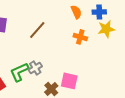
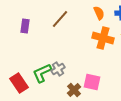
brown line: (37, 30) -> (60, 19), moved
orange cross: (80, 37) -> (103, 38), size x1.5

